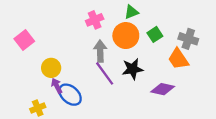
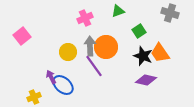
orange circle: (126, 36) -> (106, 47), moved
gray cross: (188, 39) -> (170, 13), moved
yellow circle: (51, 68) -> (68, 52), moved
black star: (133, 69) -> (143, 56), moved, turned 30

